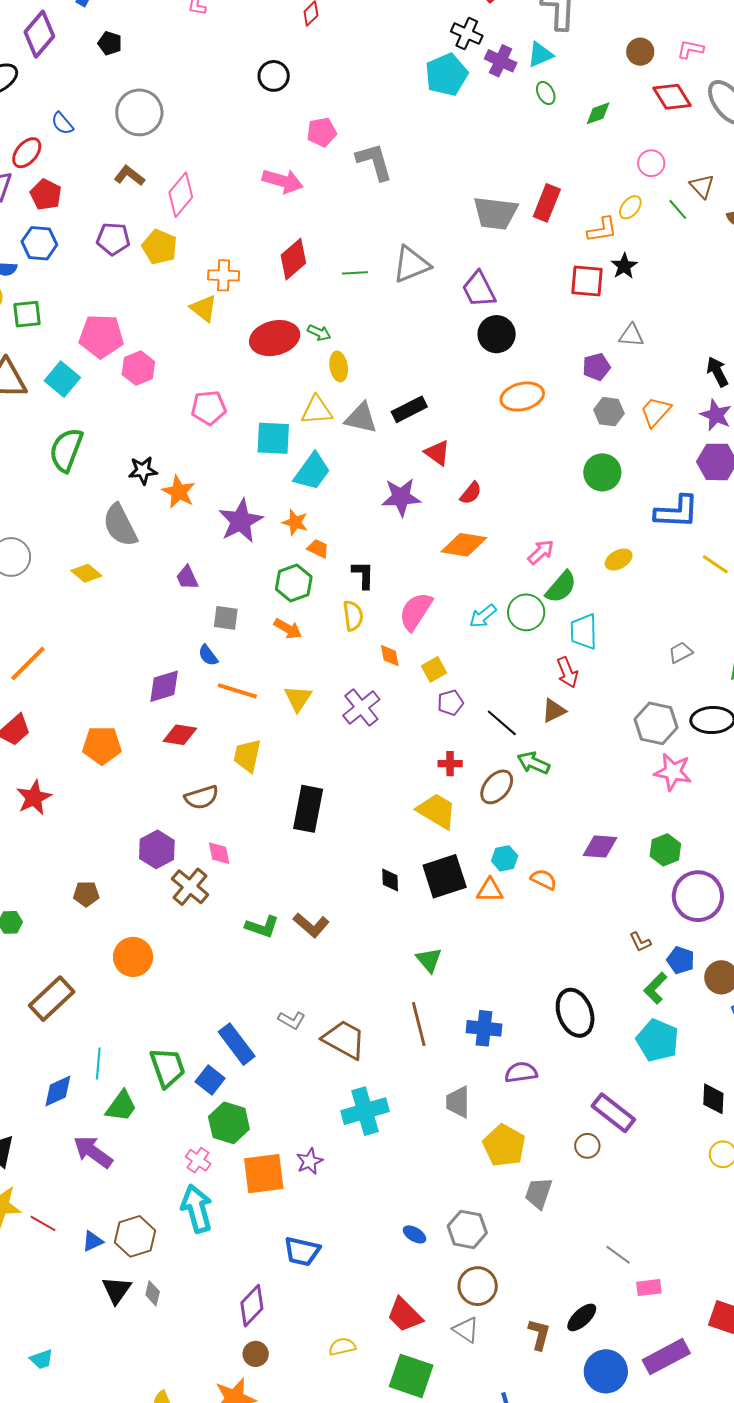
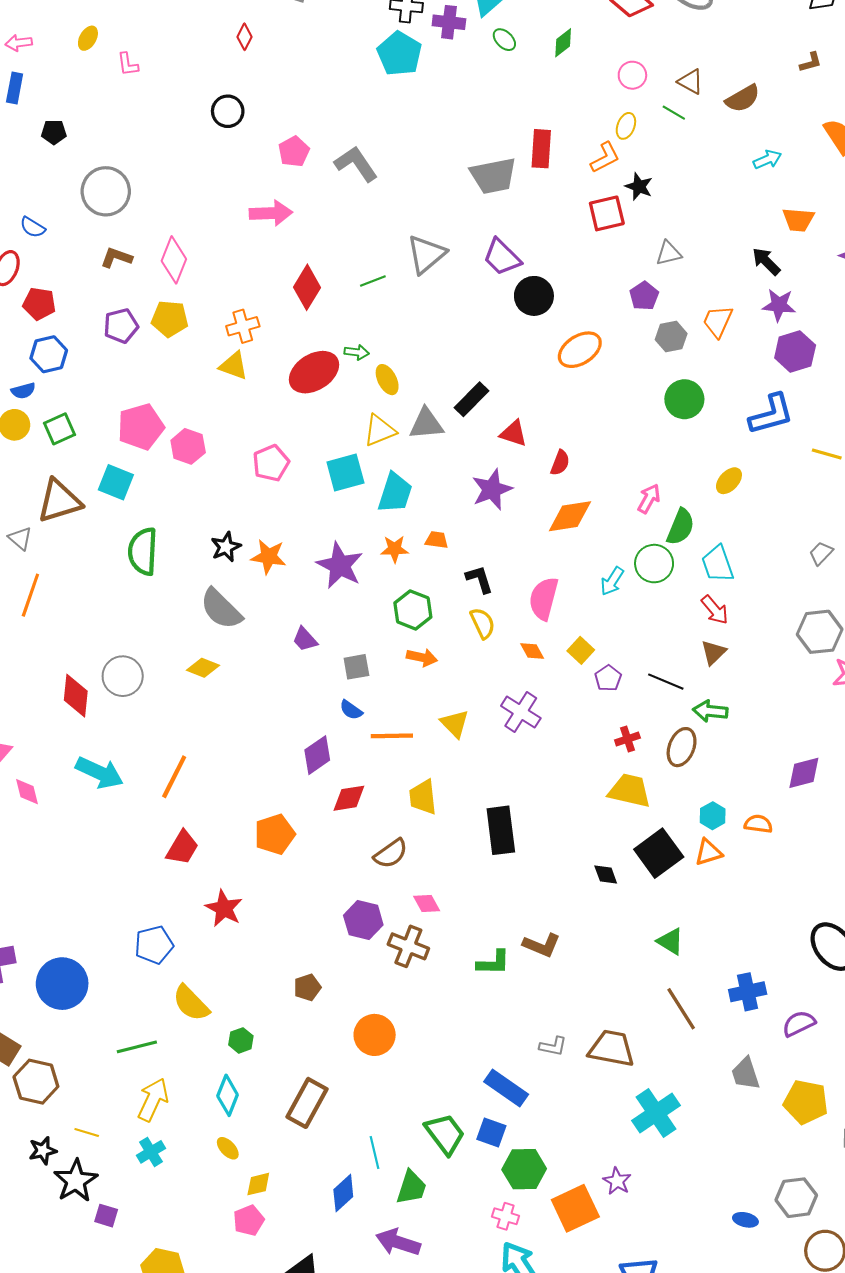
orange trapezoid: (318, 549) -> (437, 540), moved

